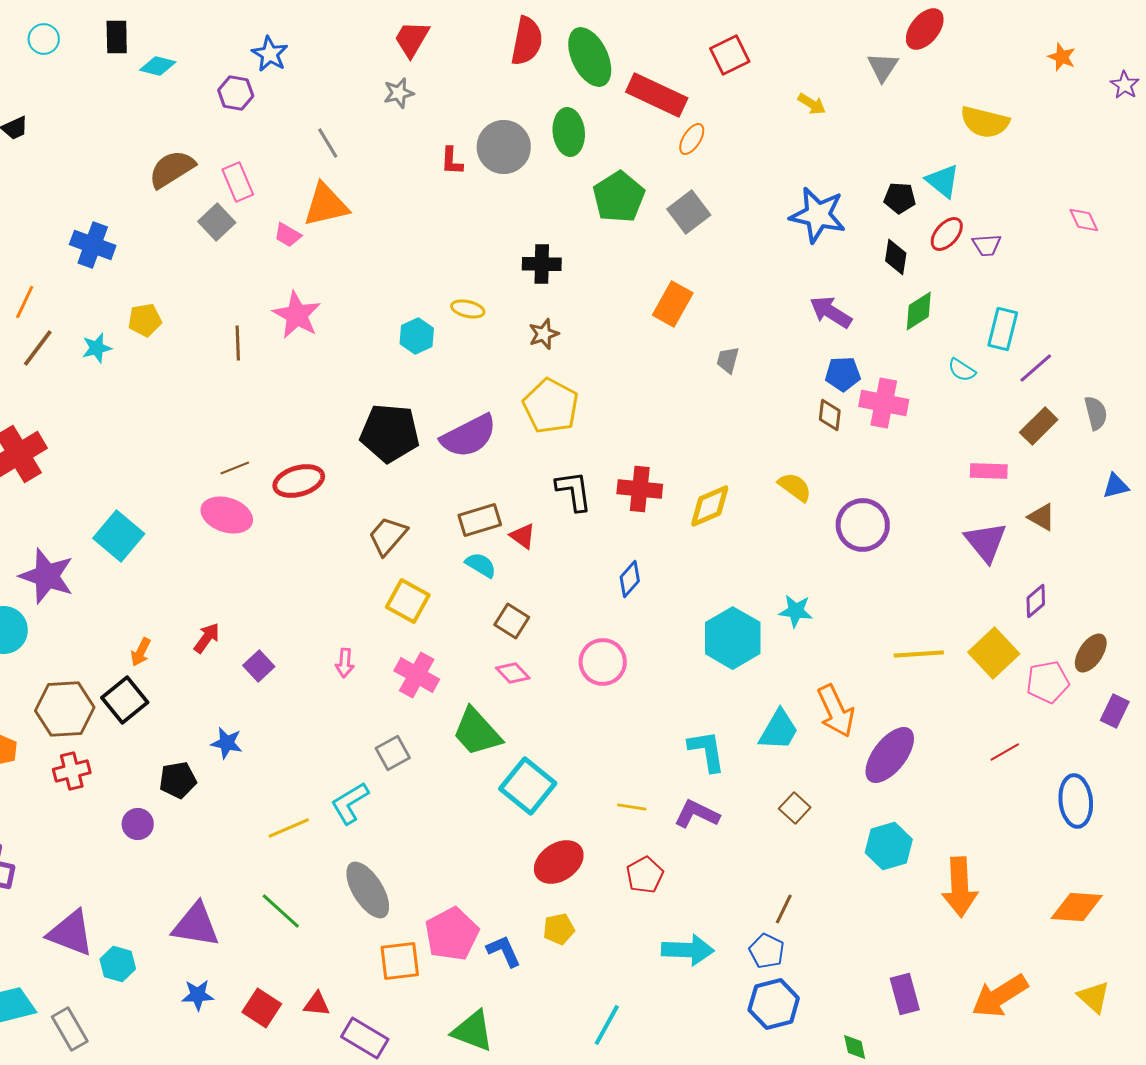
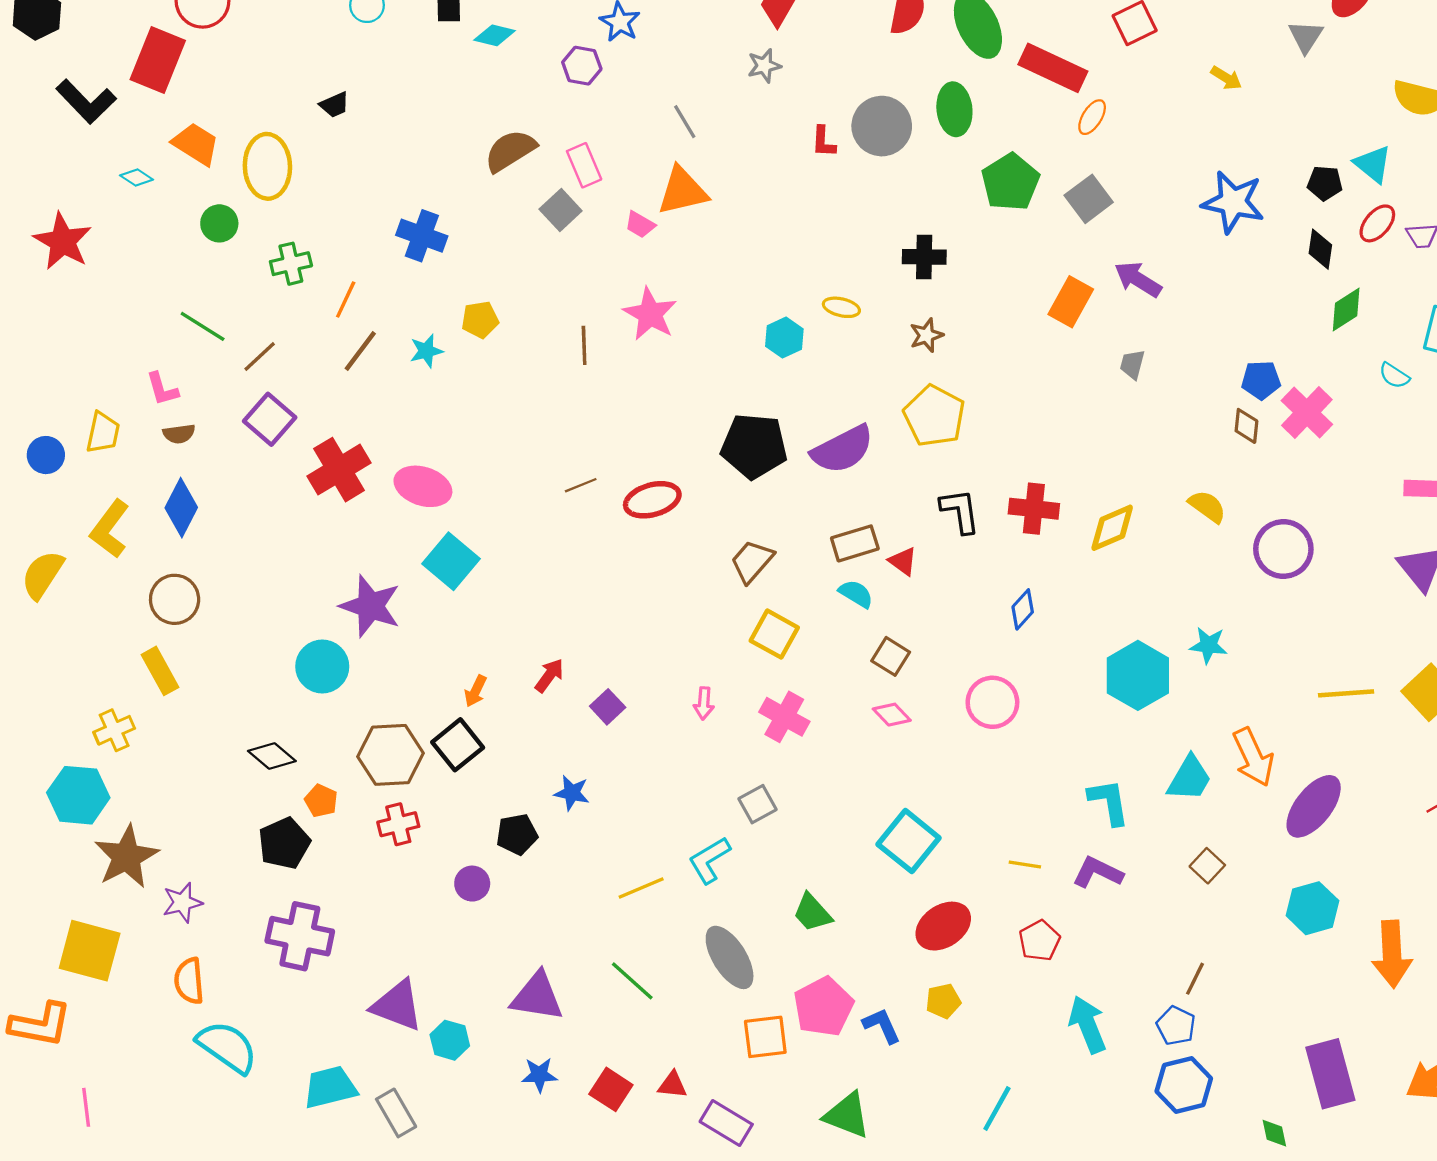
purple arrow: (831, 312) -> (1138, 279), moved
pink cross: (884, 403) -> (1307, 412), turned 33
pink ellipse: (227, 515) -> (423, 486), moved
green trapezoid: (477, 732) -> (812, 913), moved, size x0.7
cyan arrow: (688, 950) -> (1088, 1025), turned -114
purple rectangle: (905, 994) -> (1330, 1074), size x1.5

